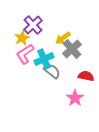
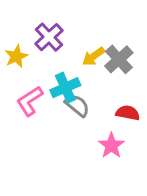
yellow star: (22, 38) -> (16, 56), moved
gray cross: (72, 49) -> (119, 59), moved
pink L-shape: (25, 54) -> (30, 101), moved

